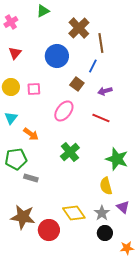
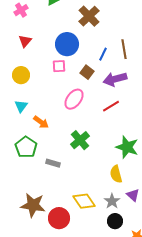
brown line: (101, 43) -> (124, 49), moved
pink square: (34, 89) -> (59, 66), moved
purple arrow: (105, 91) -> (115, 79), size x1.6
red line: (101, 118) -> (111, 106), turned -54
green pentagon: (16, 159) -> (26, 147), turned -30
gray rectangle: (31, 178) -> (53, 163), moved

